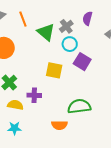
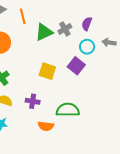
green triangle: (46, 32) -> (44, 32), turned 48
cyan circle: (70, 44) -> (87, 47), moved
purple cross: (34, 95) -> (33, 101), moved

